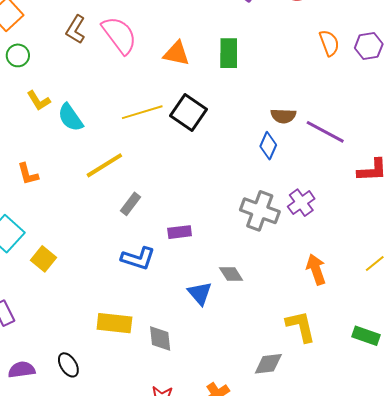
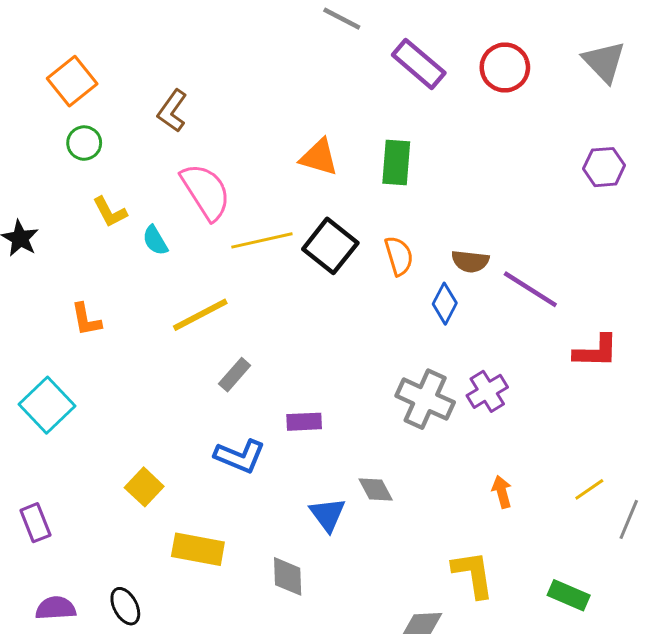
pink semicircle: (119, 35) -> (206, 192), moved
orange semicircle: (329, 43) -> (399, 256), moved
cyan semicircle: (70, 117) -> (155, 240), size x0.7
yellow square: (44, 259) -> (144, 487), moved
orange arrow: (316, 269) -> (502, 492), size x0.7
gray diamond: (160, 339) -> (288, 576), moved

